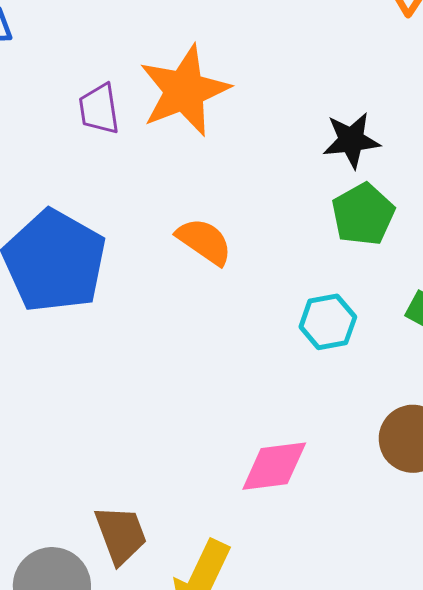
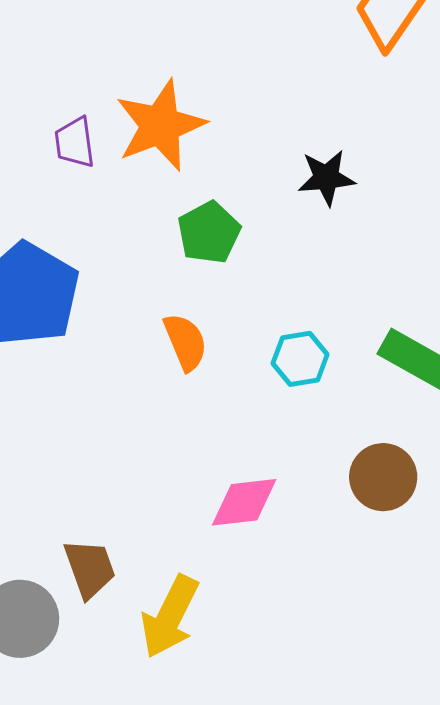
green pentagon: (363, 214) -> (209, 233), moved
orange semicircle: (204, 241) -> (185, 342), moved, turned 32

